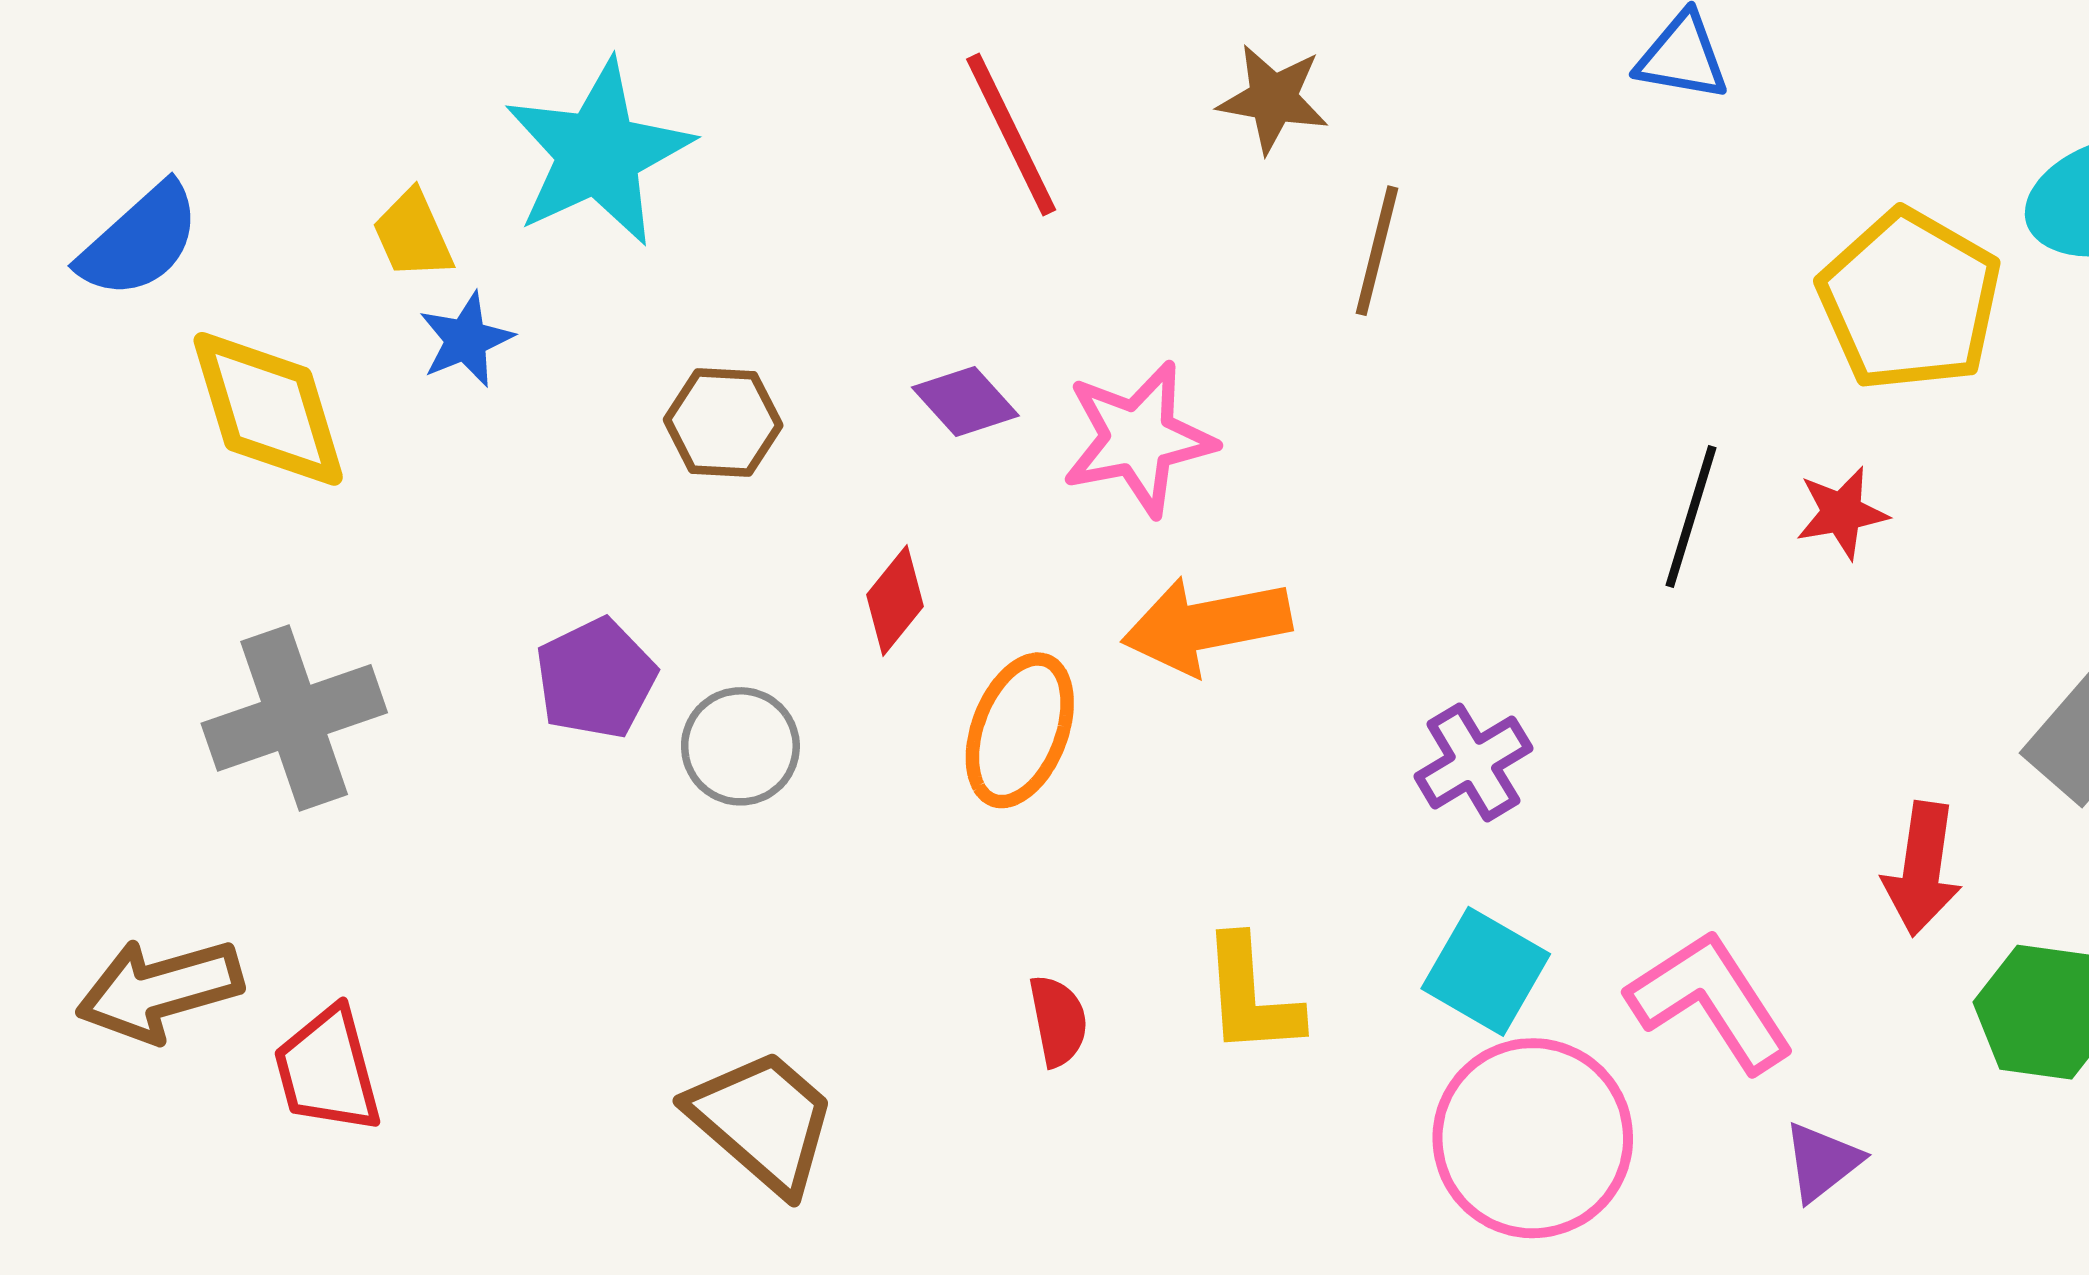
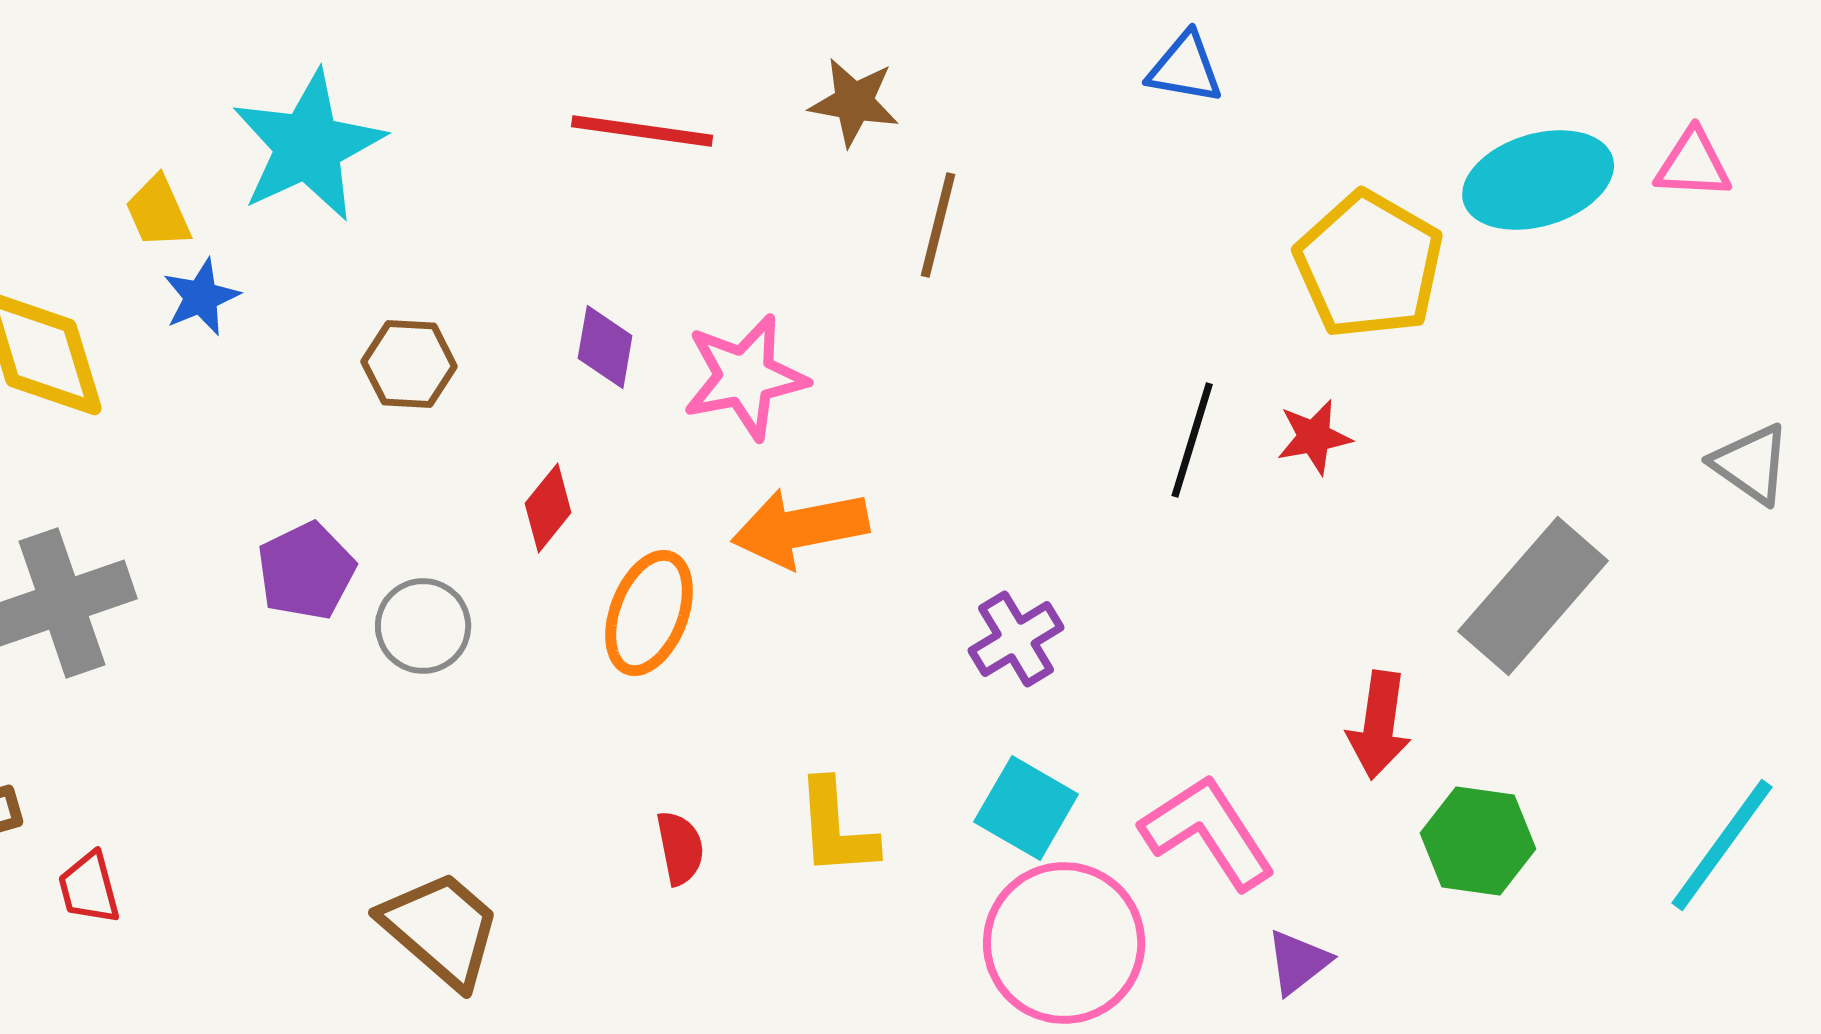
red line: (1011, 134) -> (642, 131), turned -56
purple diamond: (965, 401) -> (605, 347), turned 52
red trapezoid: (328, 1070) -> (89, 888), size x0.7

